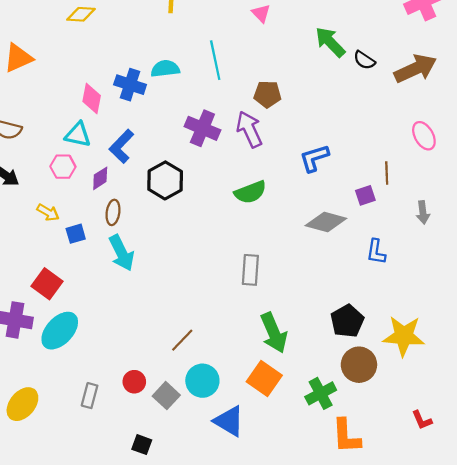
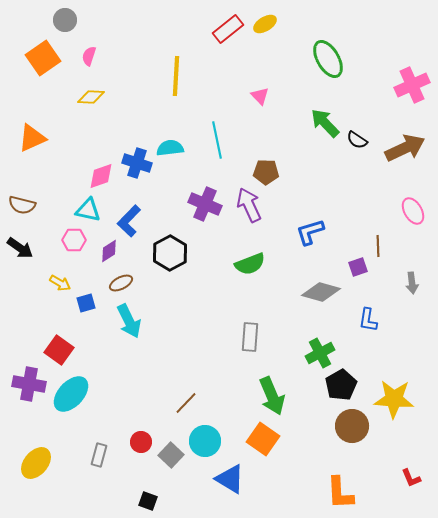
pink diamond: (92, 98) -> (101, 176), turned 60
brown ellipse: (113, 212) -> (121, 283), turned 55
green cross: (321, 393) -> (320, 353), moved

